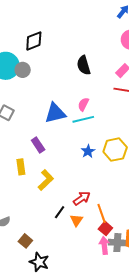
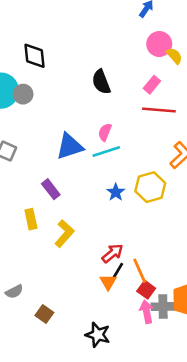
black diamond: (34, 41) -> (34, 56), turned -70
black line: (60, 212) -> (118, 271), moved
black star: (39, 262) -> (98, 335), moved

